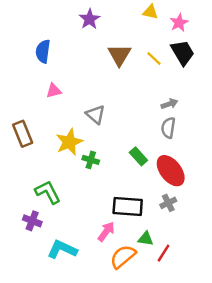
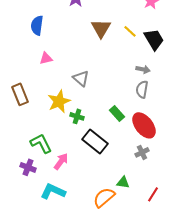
black trapezoid: (183, 53) -> (154, 39), moved
gray arrow: (169, 104) -> (143, 69), turned 32
black rectangle: (128, 206) -> (95, 141), moved, turned 35
pink arrow: (106, 232) -> (61, 161), moved
red line: (164, 253) -> (153, 194), moved

